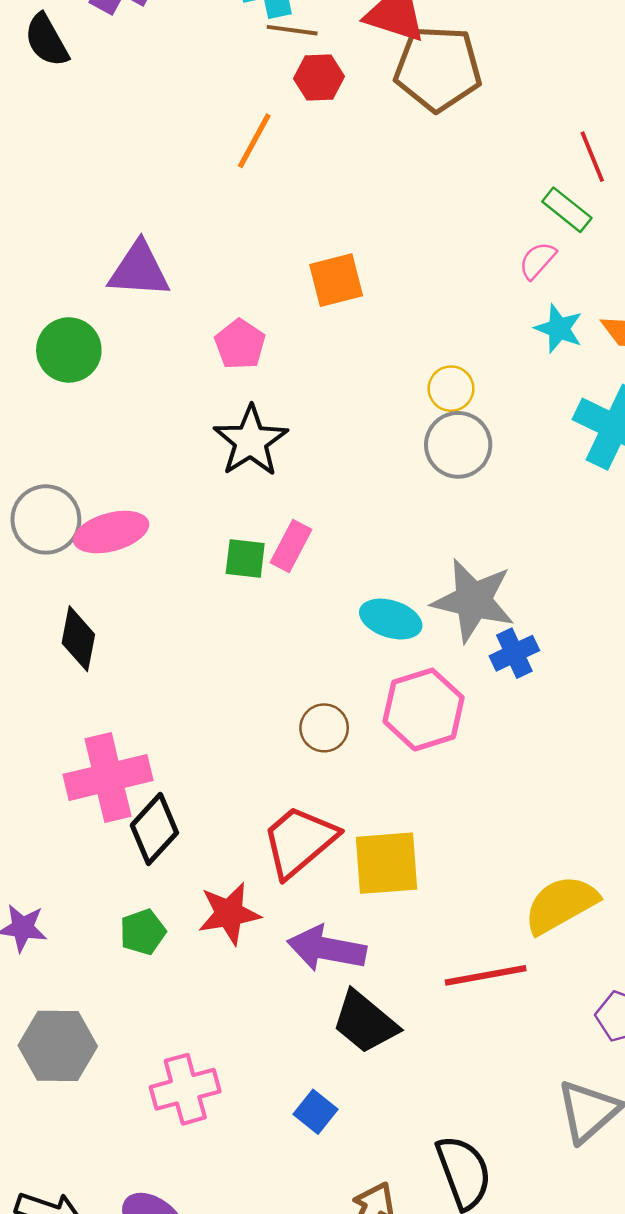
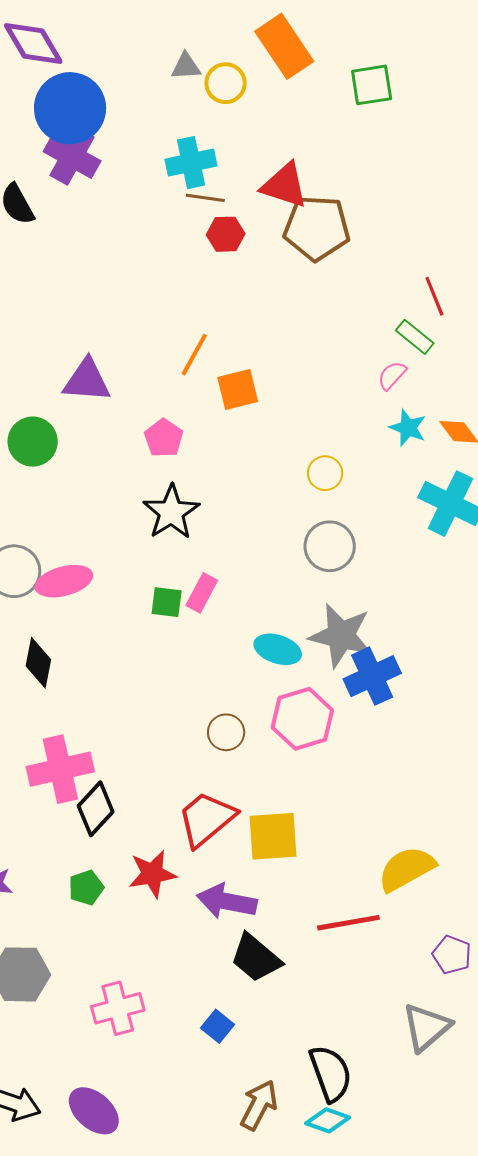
orange line: (254, 141) -> (194, 355), moved
gray circle: (458, 445) -> (330, 546), moved
blue cross: (514, 653) -> (372, 676), size x1.5

